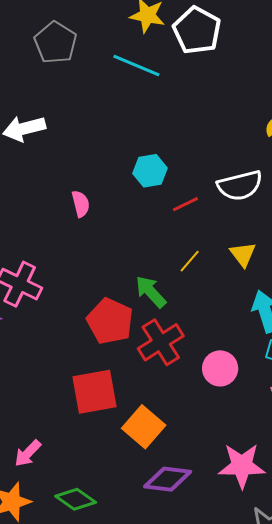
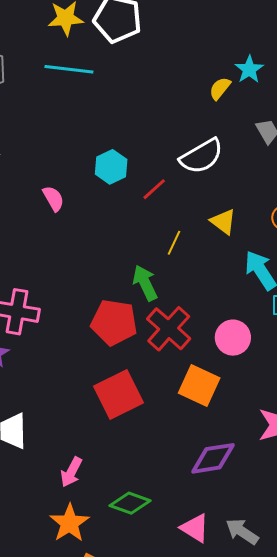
pink semicircle: (81, 204) -> (53, 198), moved
green arrow: (151, 292) -> (145, 283), turned 33
orange square: (144, 427) -> (199, 386), moved

